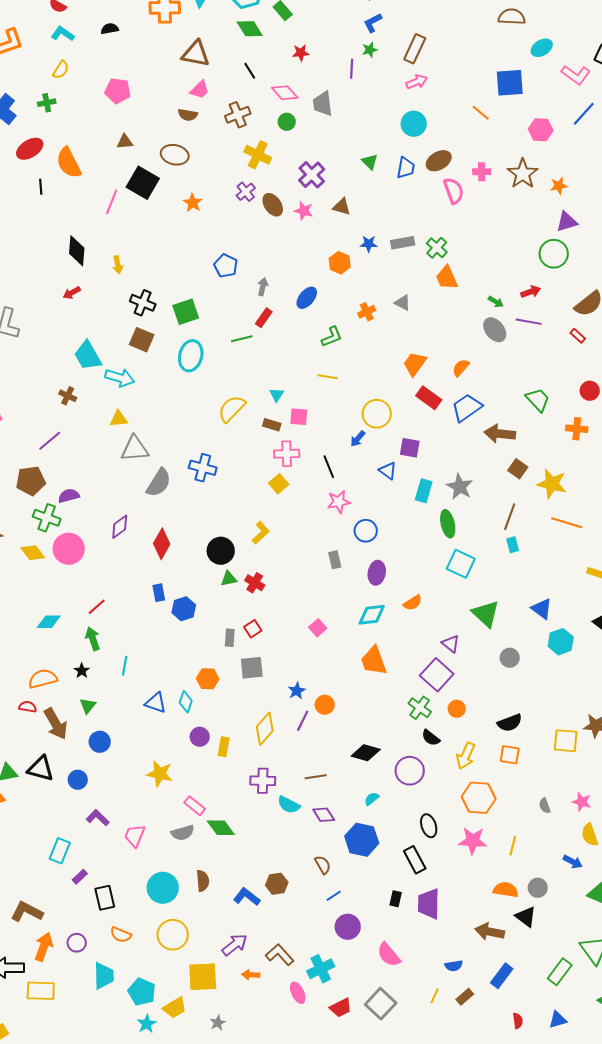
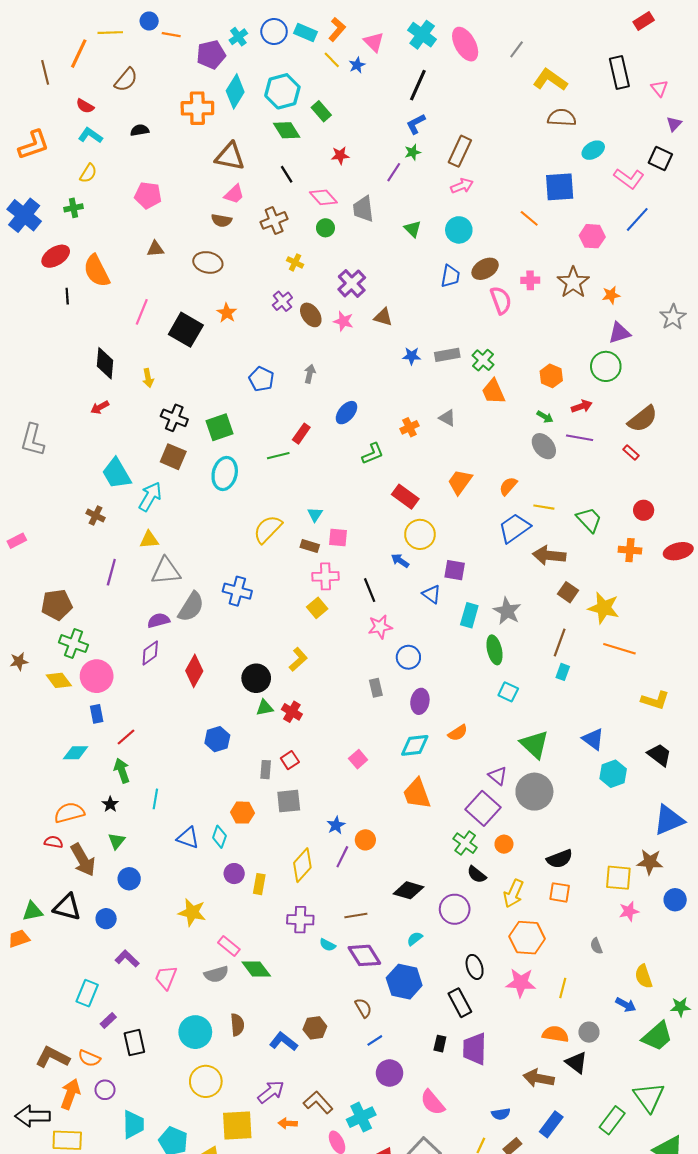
purple line: (352, 69) -> (394, 172), turned 30
yellow cross: (258, 155) -> (295, 262), size x0.6
green triangle: (370, 162) -> (413, 229), moved
black square: (143, 183) -> (186, 330), moved
orange hexagon: (340, 263) -> (551, 376), moved
gray arrow: (263, 287) -> (310, 374), moved
yellow line: (328, 377) -> (544, 507), moved
cyan arrow: (120, 378) -> (150, 497), turned -76
red rectangle: (429, 398) -> (405, 497), moved
blue arrow: (358, 439) -> (400, 561), turned 84
purple line: (50, 441) -> (111, 572), moved, turned -35
purple semicircle: (69, 496) -> (159, 620), moved
cyan rectangle: (513, 545) -> (563, 672), turned 35
cyan square: (461, 564) -> (508, 692), size x0.7
blue rectangle: (159, 593) -> (97, 714), moved
gray circle: (510, 658) -> (534, 792), moved, size x1.8
pink star: (582, 802) -> (629, 911), moved, turned -30
cyan semicircle: (289, 805) -> (328, 945), size x0.7
purple diamond: (324, 815) -> (364, 955), size x1.4
orange semicircle: (121, 935) -> (89, 1058), moved

